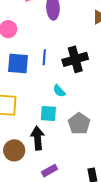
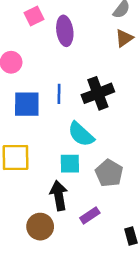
cyan semicircle: (59, 91) -> (81, 134), size x1.6
brown circle: (14, 150) -> (40, 227), moved
purple rectangle: (50, 171) -> (90, 215), moved

